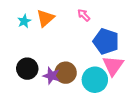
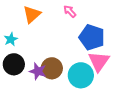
cyan star: (24, 21) -> (11, 39), moved

